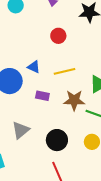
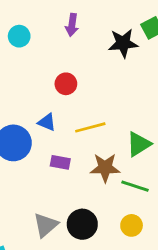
red circle: (58, 36) -> (66, 84), moved
gray triangle: (21, 130) -> (46, 225), moved

